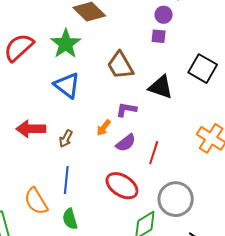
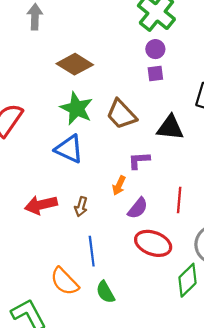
green star: (66, 44) -> (76, 108), moved
purple semicircle: (126, 143) -> (138, 208), moved

